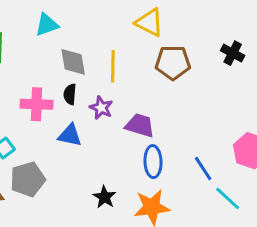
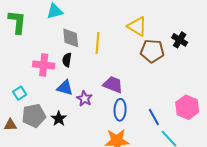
yellow triangle: (149, 22) -> (137, 26), moved
brown pentagon: (173, 63) -> (152, 51), moved
purple star: (101, 108) -> (84, 98), moved
black star: (104, 197) -> (59, 119), moved

